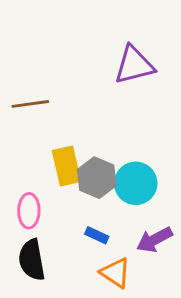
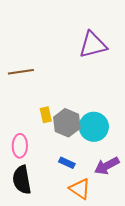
yellow rectangle: (66, 166) -> (46, 115), size x0.6

